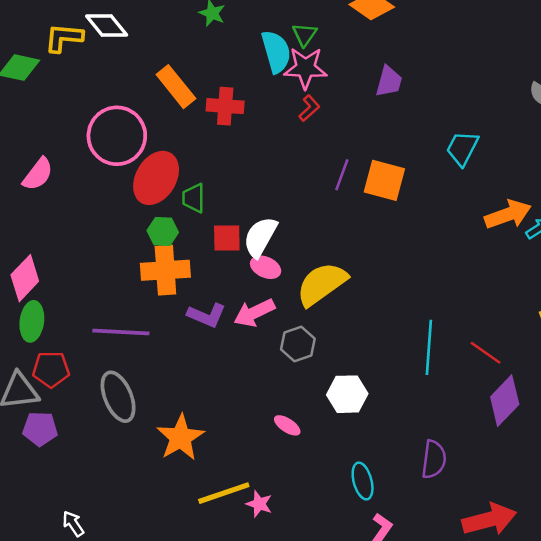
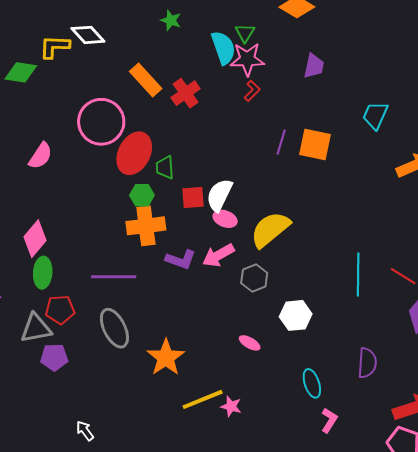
red cross: (225, 106) -> (186, 93), turned -36

